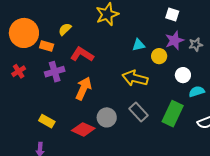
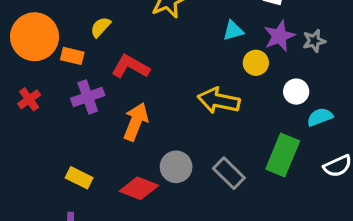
cyan triangle: (139, 45) -> (233, 31), moved
gray rectangle: (139, 112) -> (229, 173), moved

